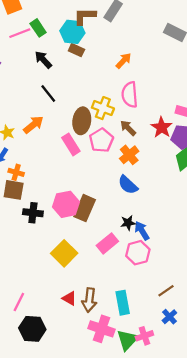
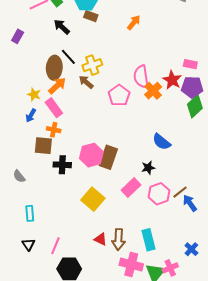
pink semicircle: (130, 95) -> (141, 77), moved
yellow cross: (103, 108) -> (92, 65), moved, turned -36
brown ellipse: (82, 121) -> (54, 68), moved
brown arrow: (128, 128) -> (86, 82), moved
pink rectangle: (71, 144) -> (54, 108), moved
orange cross: (129, 155) -> (153, 91), moved
orange cross: (16, 172) -> (54, 130), moved
blue semicircle: (128, 185) -> (162, 142), moved
blue arrow: (142, 231) -> (190, 203), moved
brown line: (166, 291) -> (180, 192), moved

